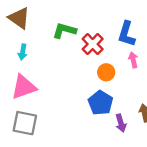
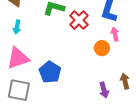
orange circle: (106, 72) -> (102, 48), moved
blue pentagon: (101, 103) -> (50, 72), moved

